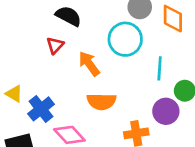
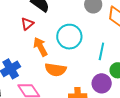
cyan circle: (125, 39) -> (69, 37), moved
orange arrow: (89, 64) -> (40, 47), moved

